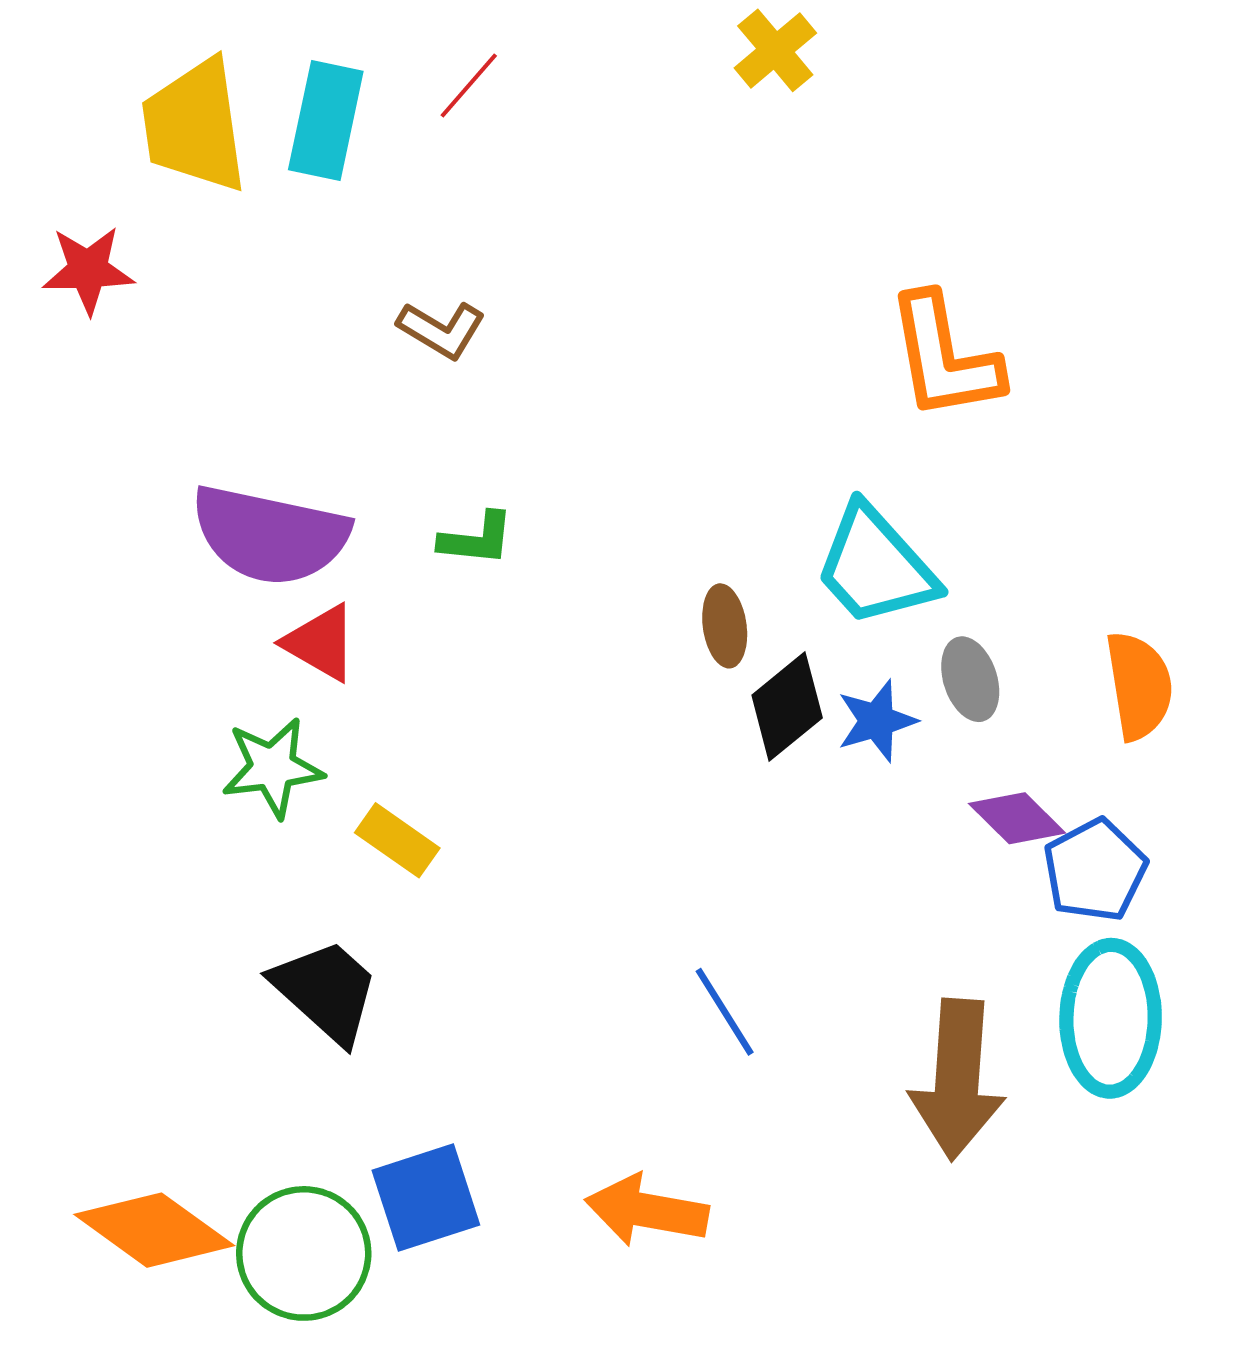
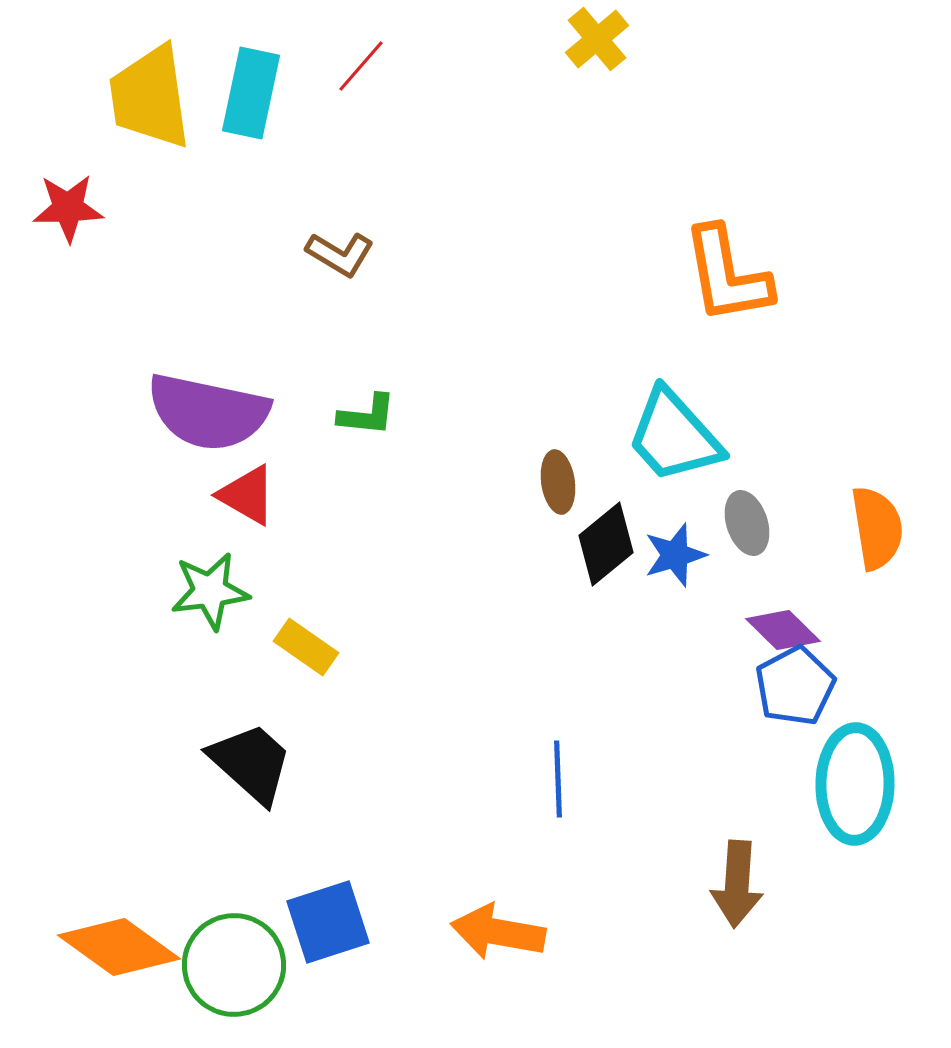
blue pentagon: (1095, 870) -> (795, 686), moved
blue line: (725, 1012) -> (558, 779), turned 30
brown arrow: (957, 1079) -> (737, 884), moved, size x0.7

